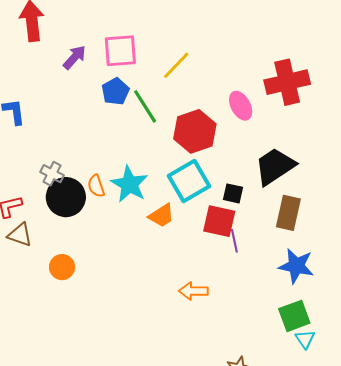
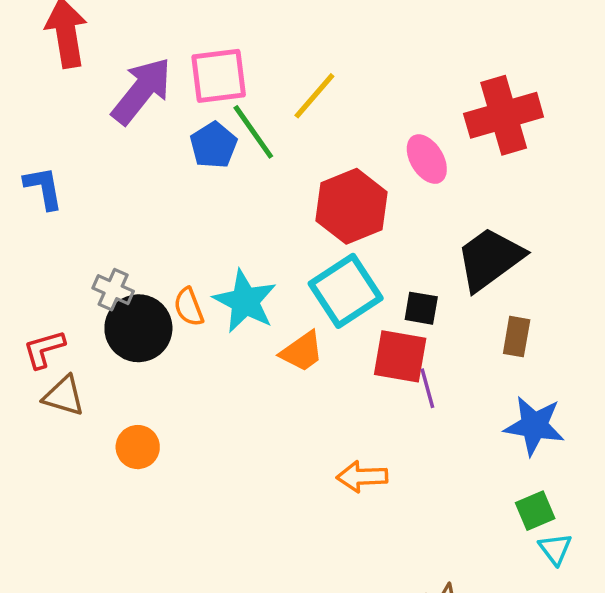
purple arrow: (75, 57) -> (142, 91), size x1.6
green line: (145, 106) -> (253, 132), moved
brown rectangle: (288, 213) -> (517, 337), size x0.7
green square: (294, 316) -> (535, 511), size x0.7

